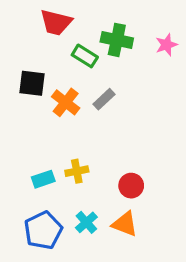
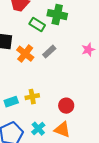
pink star: (166, 45) -> (88, 50), moved

